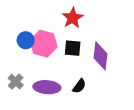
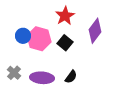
black square: (73, 48) -> (65, 43), turned 35
purple diamond: (101, 56) -> (95, 31), moved, turned 30

